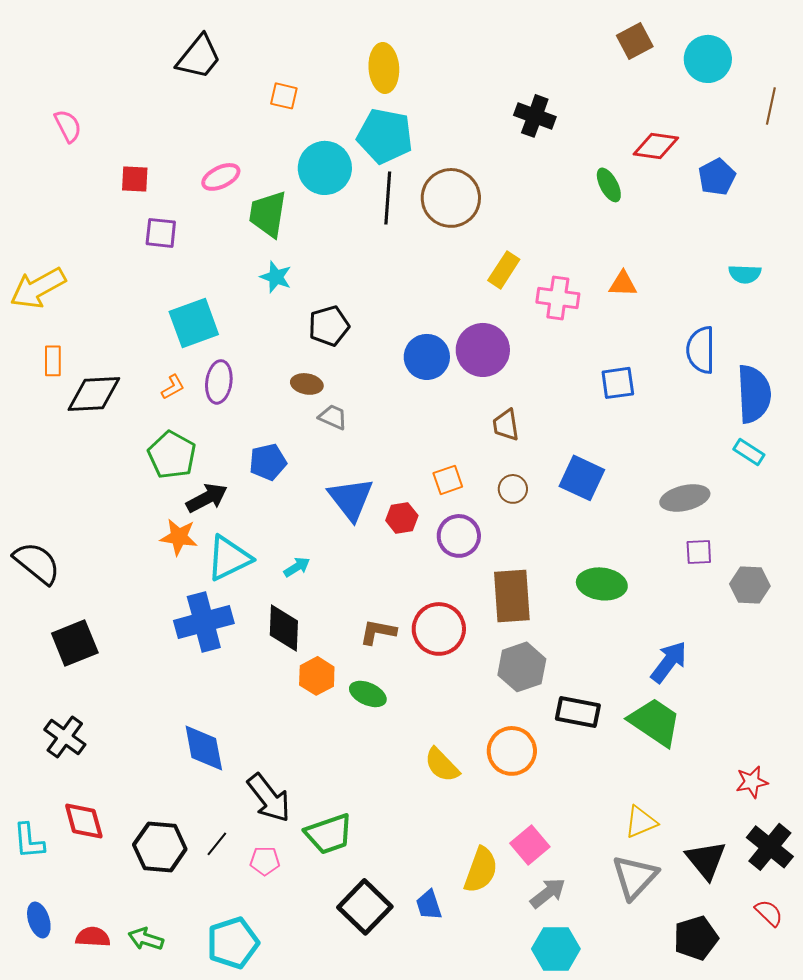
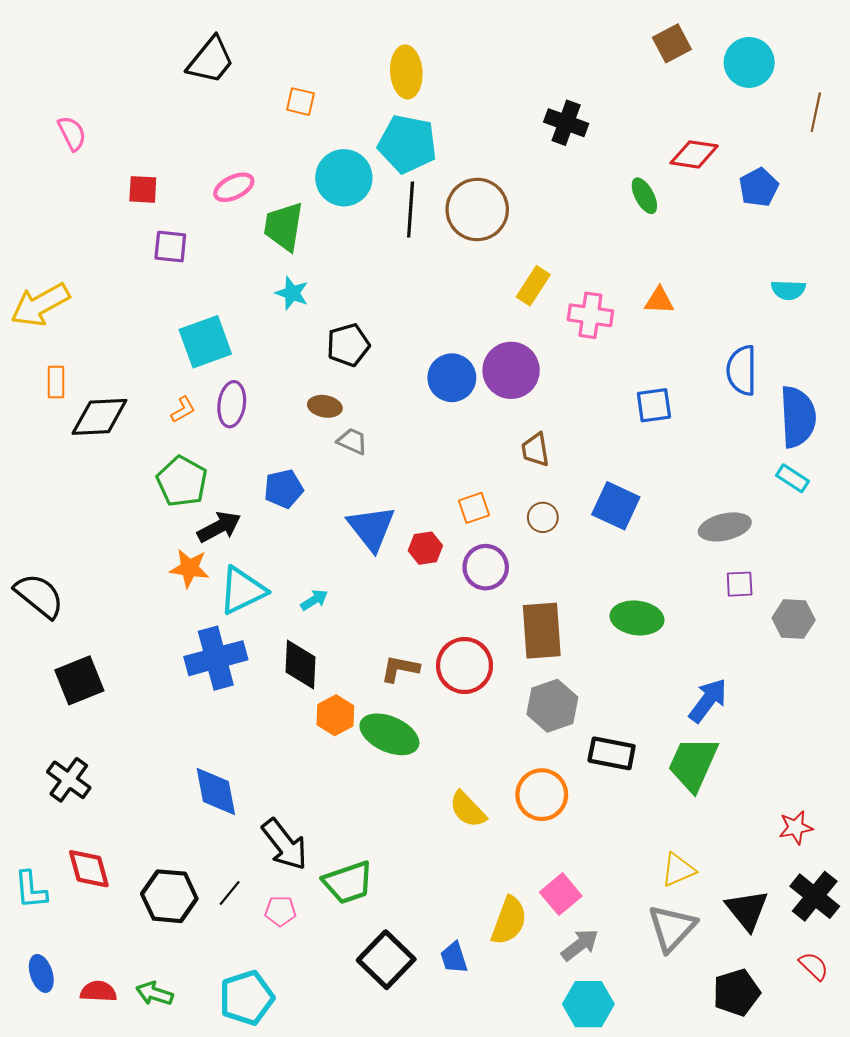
green ellipse: (368, 694) -> (389, 734), size x1.5
green trapezoid: (655, 722) -> (693, 764), turned -100

